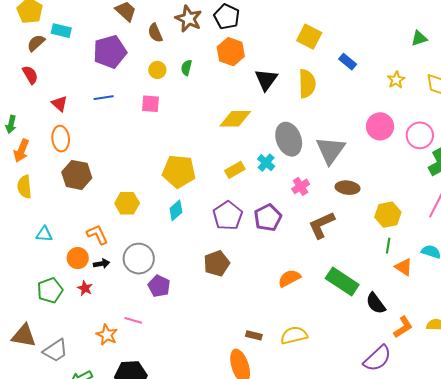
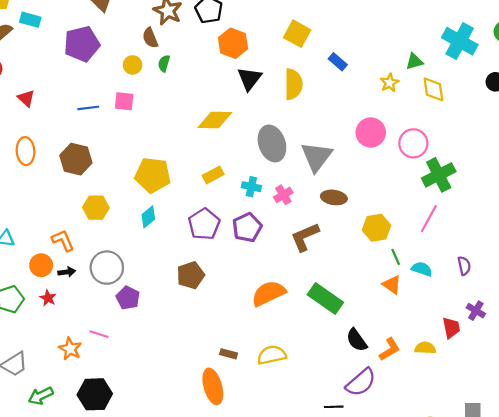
brown semicircle: (155, 33) -> (150, 38), moved
green triangle: (419, 38) -> (414, 61), moved
orange hexagon: (231, 52) -> (233, 43), moved
blue line: (104, 98) -> (88, 108), moved
orange ellipse: (61, 139) -> (26, 151), moved
cyan cross: (266, 163) -> (251, 187), moved, turned -30
brown hexagon: (77, 175) -> (76, 159), moved
green line: (388, 246) -> (396, 257), moved, turned -35
orange semicircle: (289, 278) -> (268, 293), size x1.4
black semicircle: (376, 303) -> (357, 340), moved

